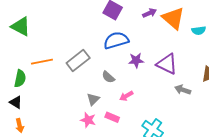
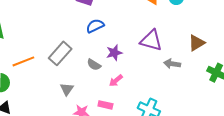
blue semicircle: (116, 40) -> (95, 26), size x0.7
purple star: (136, 60) -> (114, 53), moved
gray triangle: (93, 99) -> (67, 89), moved

